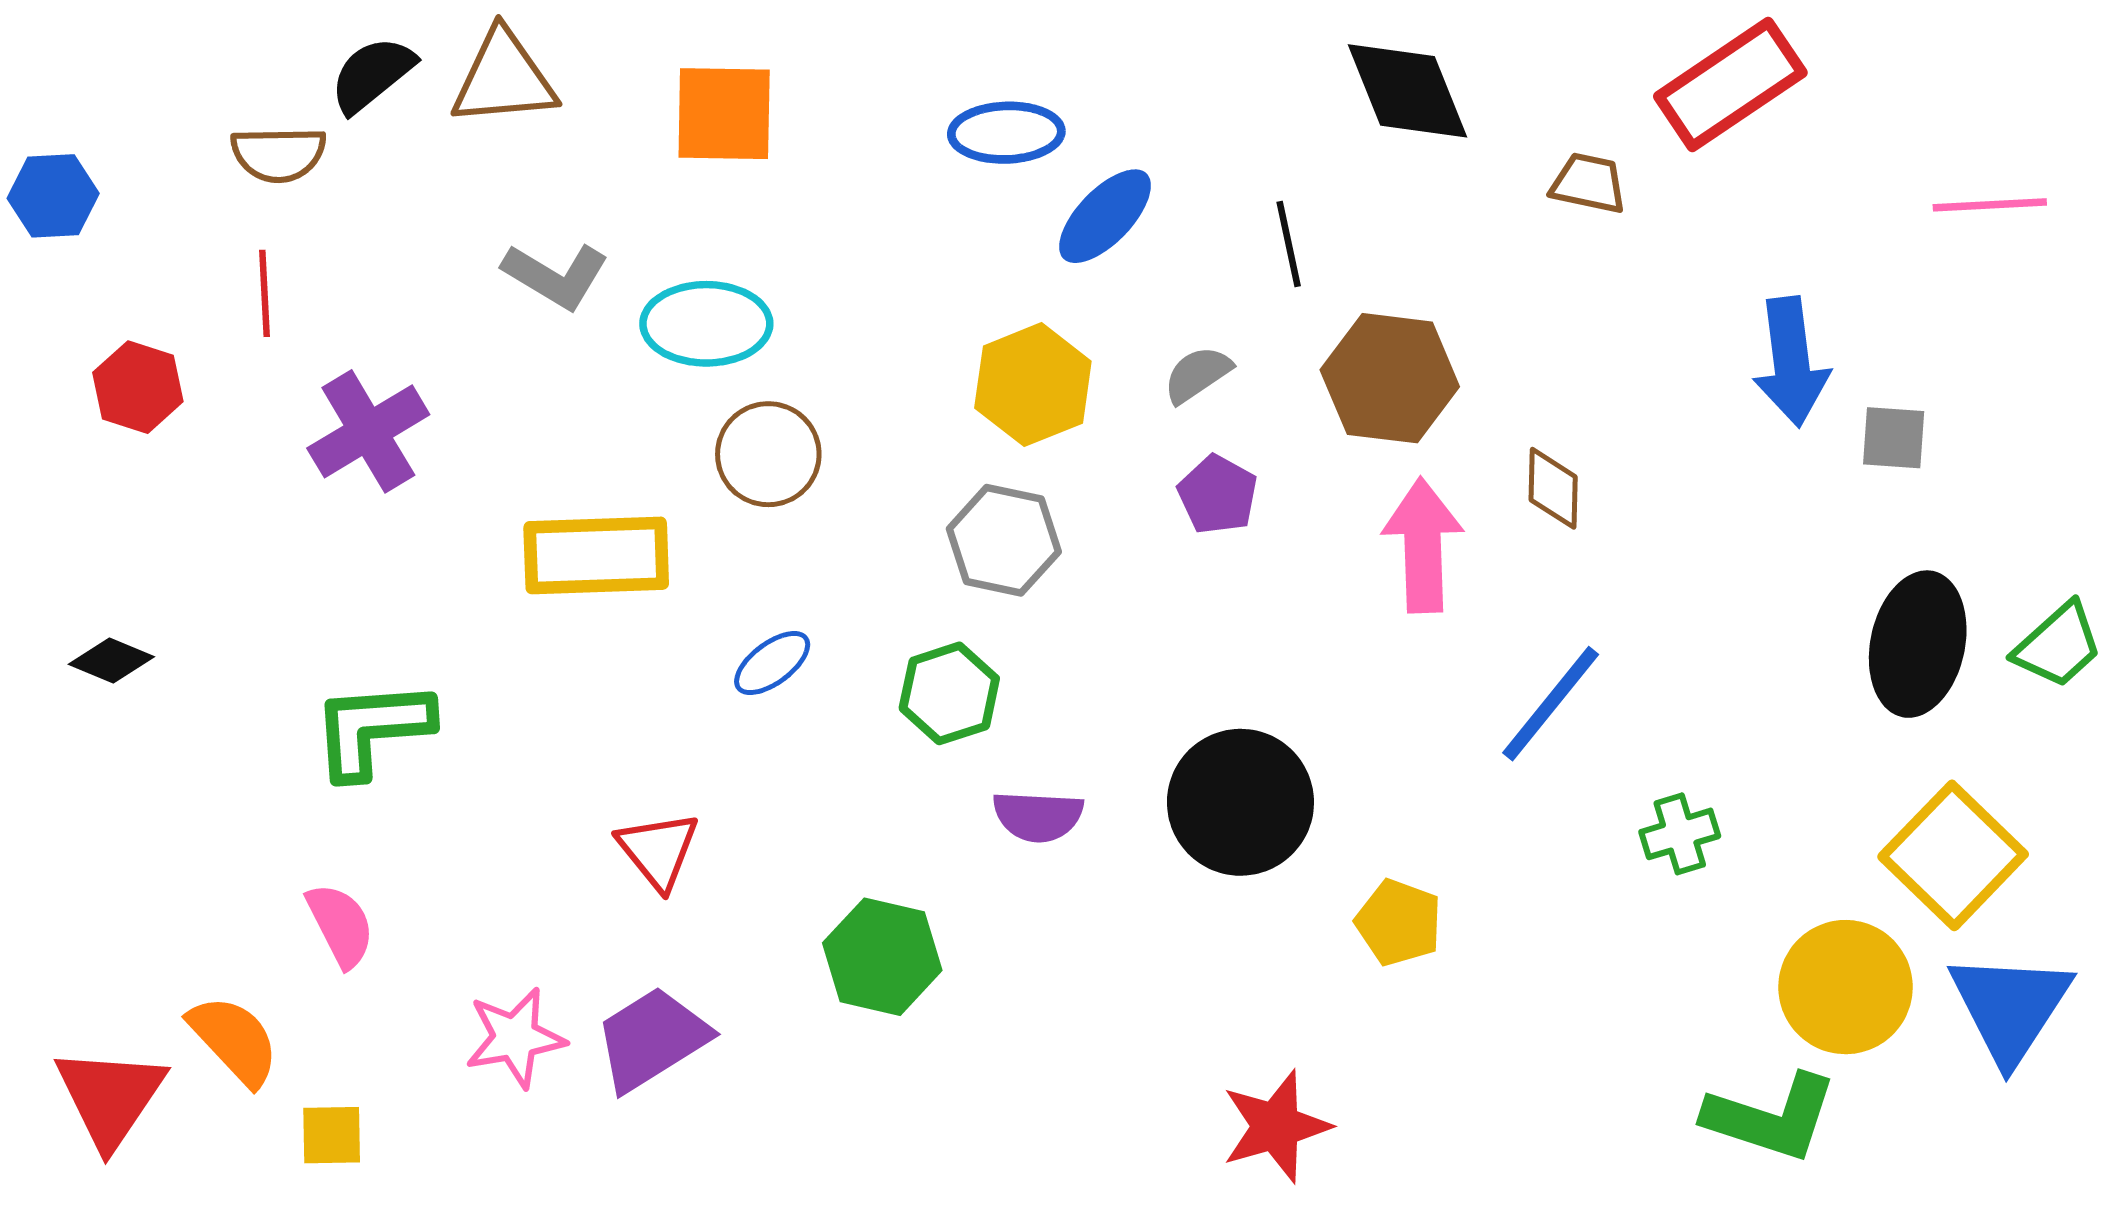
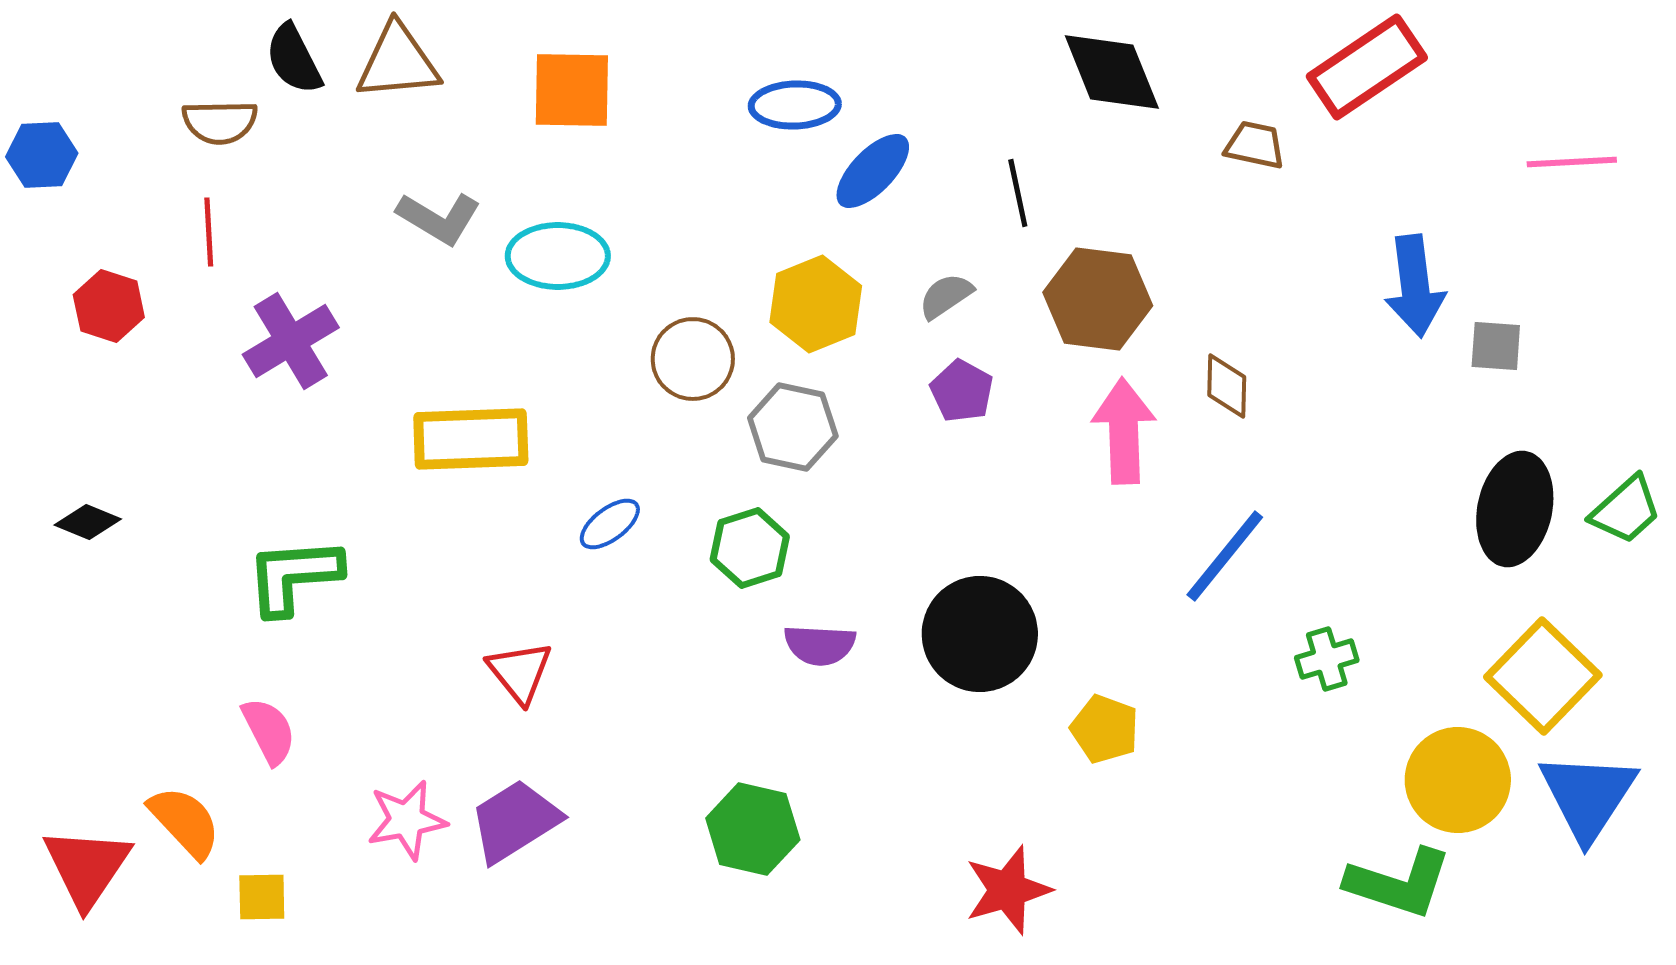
black semicircle: (372, 74) -> (294, 59), turned -78
brown circle: (768, 454) -> (693, 359), moved
green hexagon: (882, 957) -> (753, 829), moved

